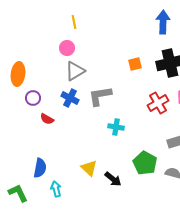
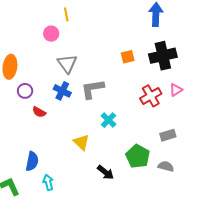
pink circle: (67, 48) -> (51, 34), moved
gray triangle: (75, 71) -> (67, 64), turned -35
cyan cross: (116, 127) -> (109, 120), turned 35
yellow triangle: (89, 168) -> (81, 142), moved

